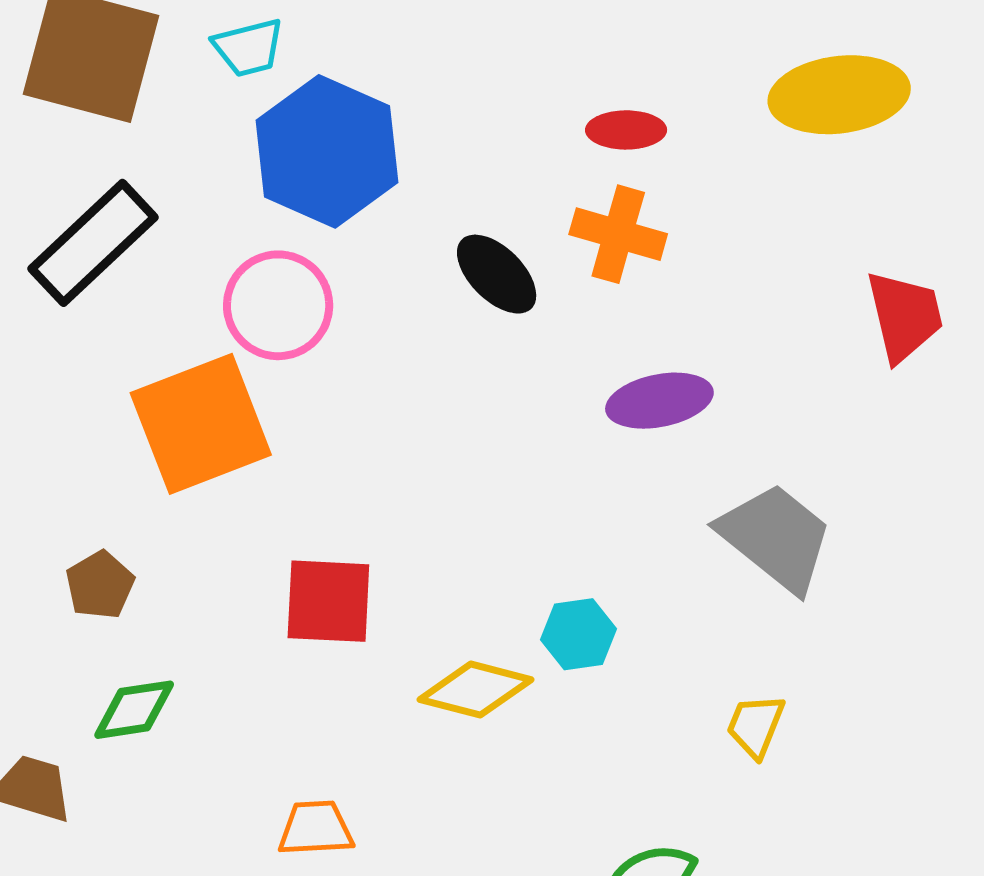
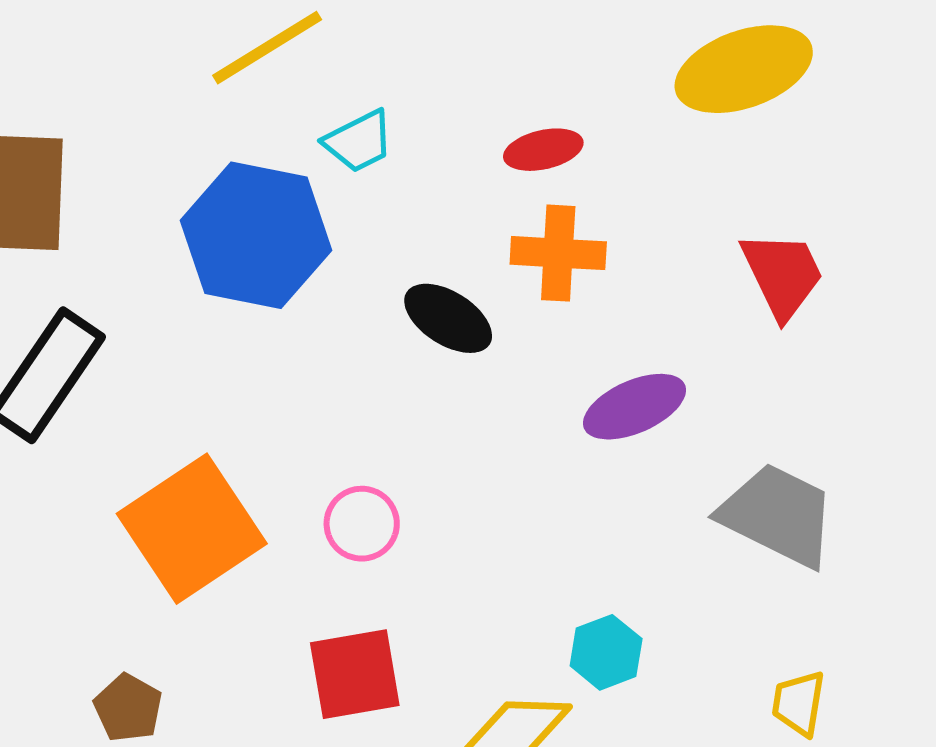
cyan trapezoid: (249, 48) -> (359, 141), moved
pink circle: (278, 305) -> (362, 524), moved, size x0.7
red trapezoid: (904, 316) -> (782, 275), moved

